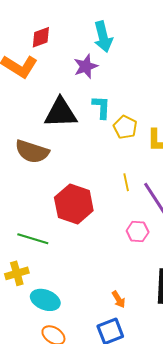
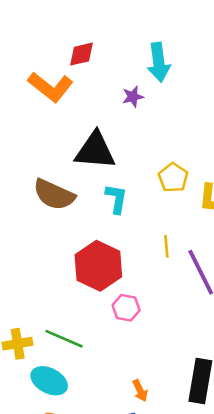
purple star: (86, 66) -> (133, 97), size x0.7
cyan L-shape: (101, 107) -> (116, 199), moved
pink hexagon: (138, 231) -> (126, 308), moved
green line: (33, 239) -> (64, 339), moved

